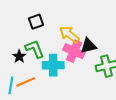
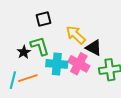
black triangle: (89, 46) -> (94, 48), turned 36
pink cross: (74, 51) -> (79, 64), moved

